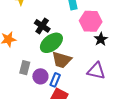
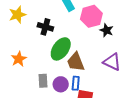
black cross: (42, 26) -> (45, 27), moved
brown trapezoid: (62, 60) -> (76, 62), turned 70
purple triangle: (96, 71) -> (112, 62), turned 30

